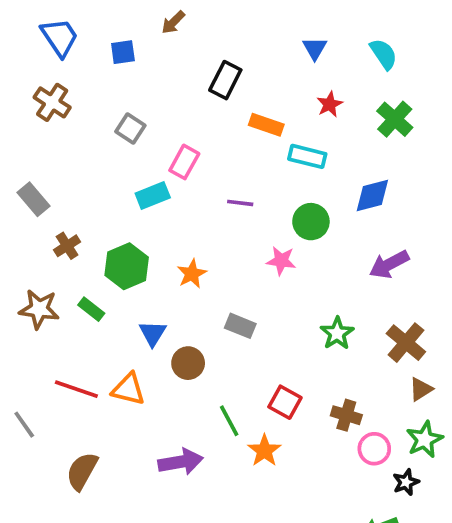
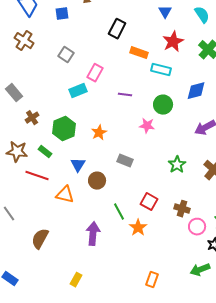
red star: (330, 104) -> (173, 42), size x1.5
red line: (76, 389) -> (37, 176), moved
purple arrow: (181, 462) -> (93, 234), turned -75

